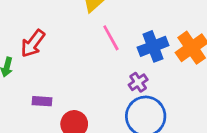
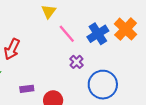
purple cross: (138, 82) -> (77, 62), moved

